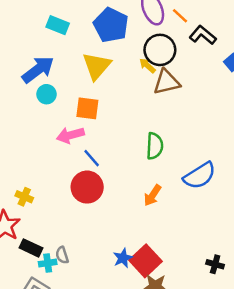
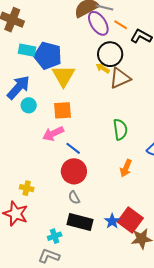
blue pentagon: (111, 25) -> (48, 56), moved
black rectangle: (31, 248) -> (80, 222), moved, size x1.4
gray semicircle: (62, 255) -> (74, 198), moved

